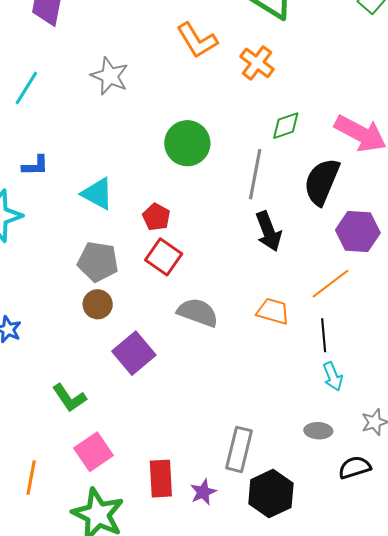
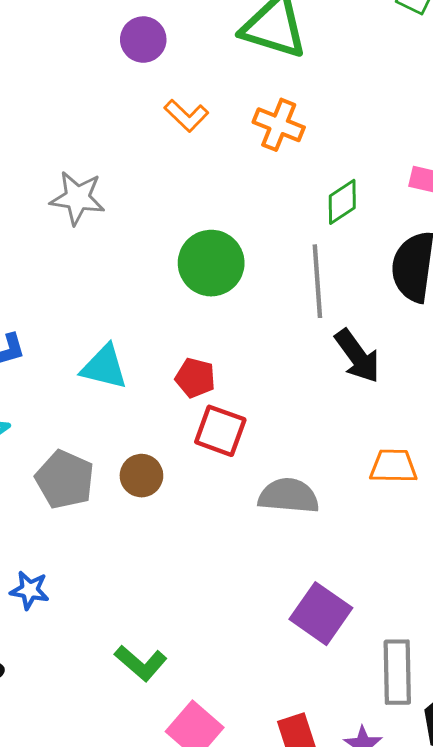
orange L-shape: (197, 40) -> (186, 116), size x0.7
gray pentagon: (98, 262) -> (65, 480), moved, turned 30
brown circle: (98, 304) -> (141, 476), moved
purple square: (134, 353) -> (321, 614), moved

